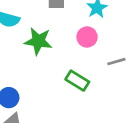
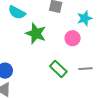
gray line: (116, 62) -> (85, 69), moved

